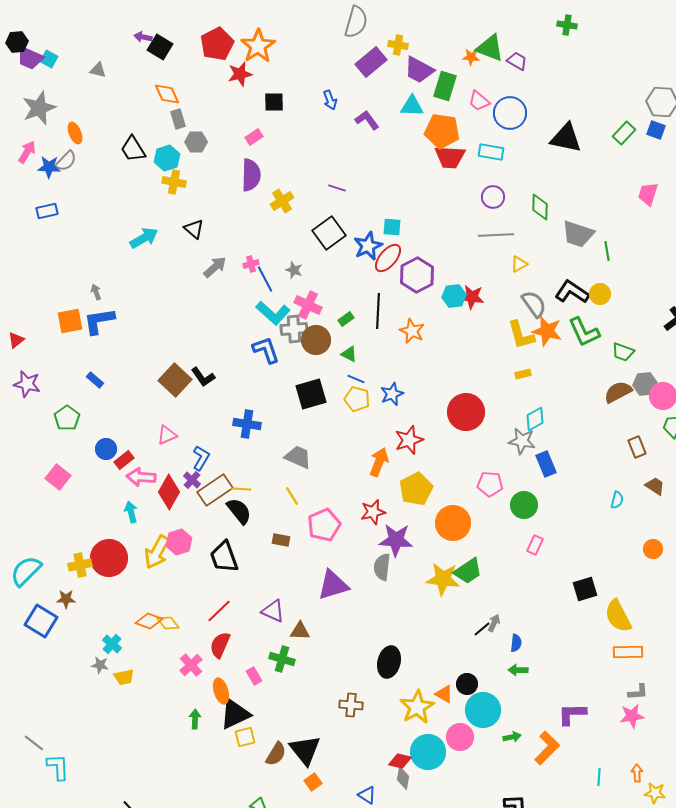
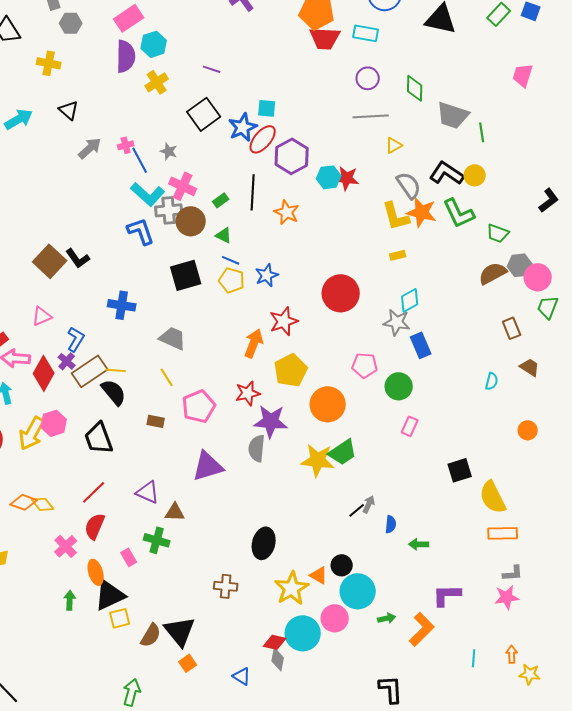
pink rectangle: (254, 137) -> (129, 18), size x1.6
cyan hexagon: (167, 158) -> (154, 44), moved
green arrow: (518, 670) -> (419, 544), moved

